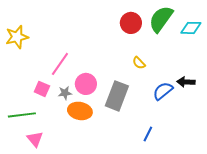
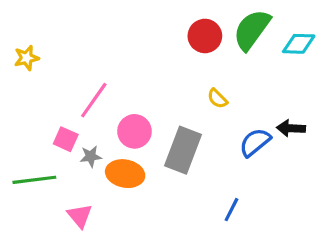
yellow star: (17, 37) -> (27, 58), size x0.7
gray star: (65, 93) -> (91, 156), moved
pink triangle: (35, 139) -> (80, 216), moved

